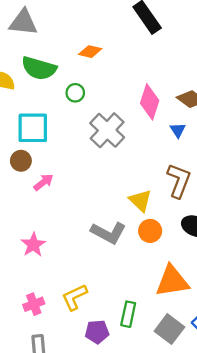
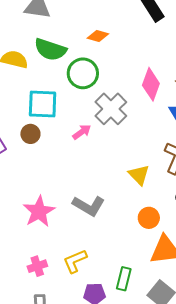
green circle: (75, 93) -> (83, 73), size x1.8
pink arrow: (43, 182) -> (82, 132), moved
orange circle: (150, 231) -> (149, 218), moved
gray L-shape: (108, 233) -> (89, 206), moved
pink star: (33, 245) -> (39, 211), size x1.4

